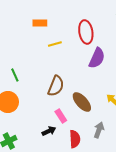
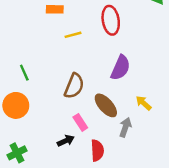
purple semicircle: (97, 58) -> (120, 68), moved
gray arrow: (99, 130) -> (125, 127), moved

